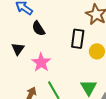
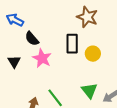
pink star: (41, 62) -> (42, 58), moved

